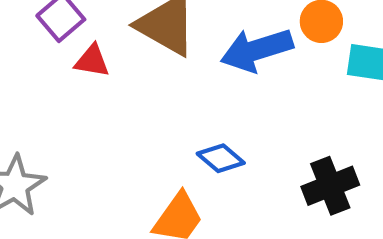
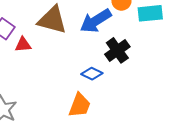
black cross: (330, 186) -> (117, 50), moved

